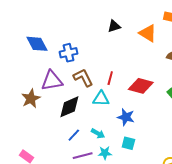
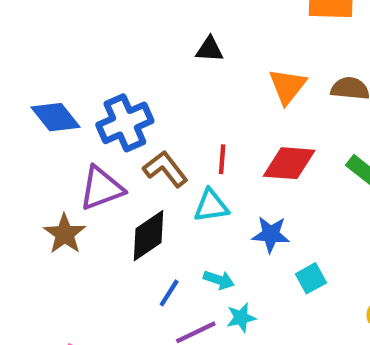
black triangle: (114, 26) -> (210, 49), turned 32
orange triangle: (148, 33) -> (287, 86), moved, turned 48
blue cross: (69, 53) -> (125, 123), size x1.4
cyan square: (128, 143) -> (311, 278), moved, turned -32

